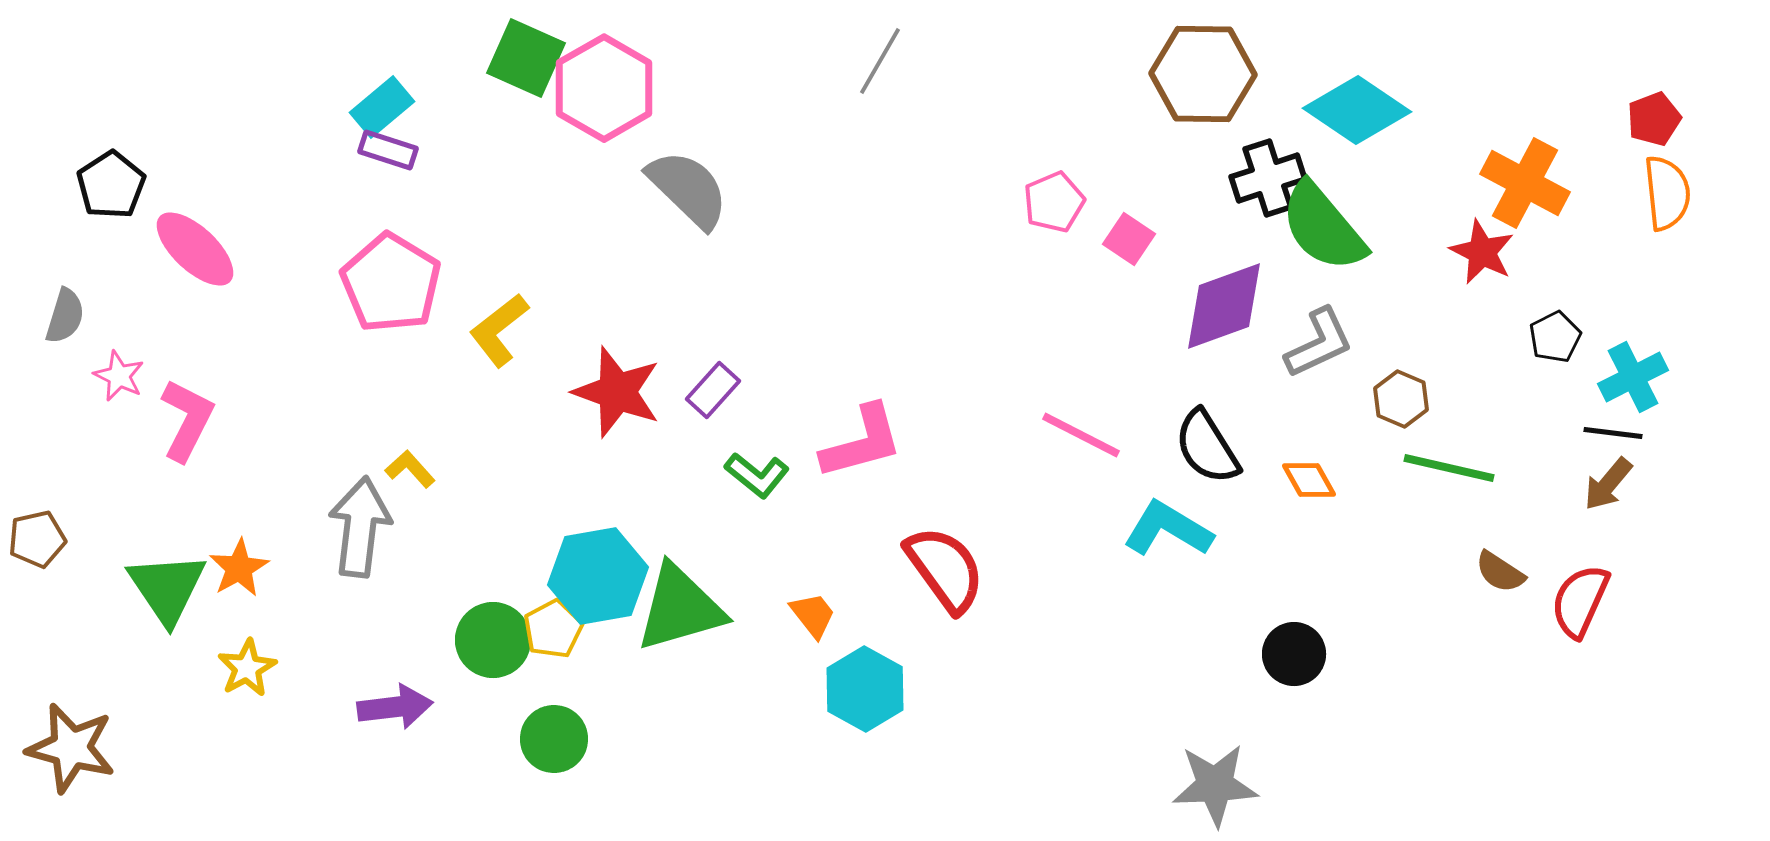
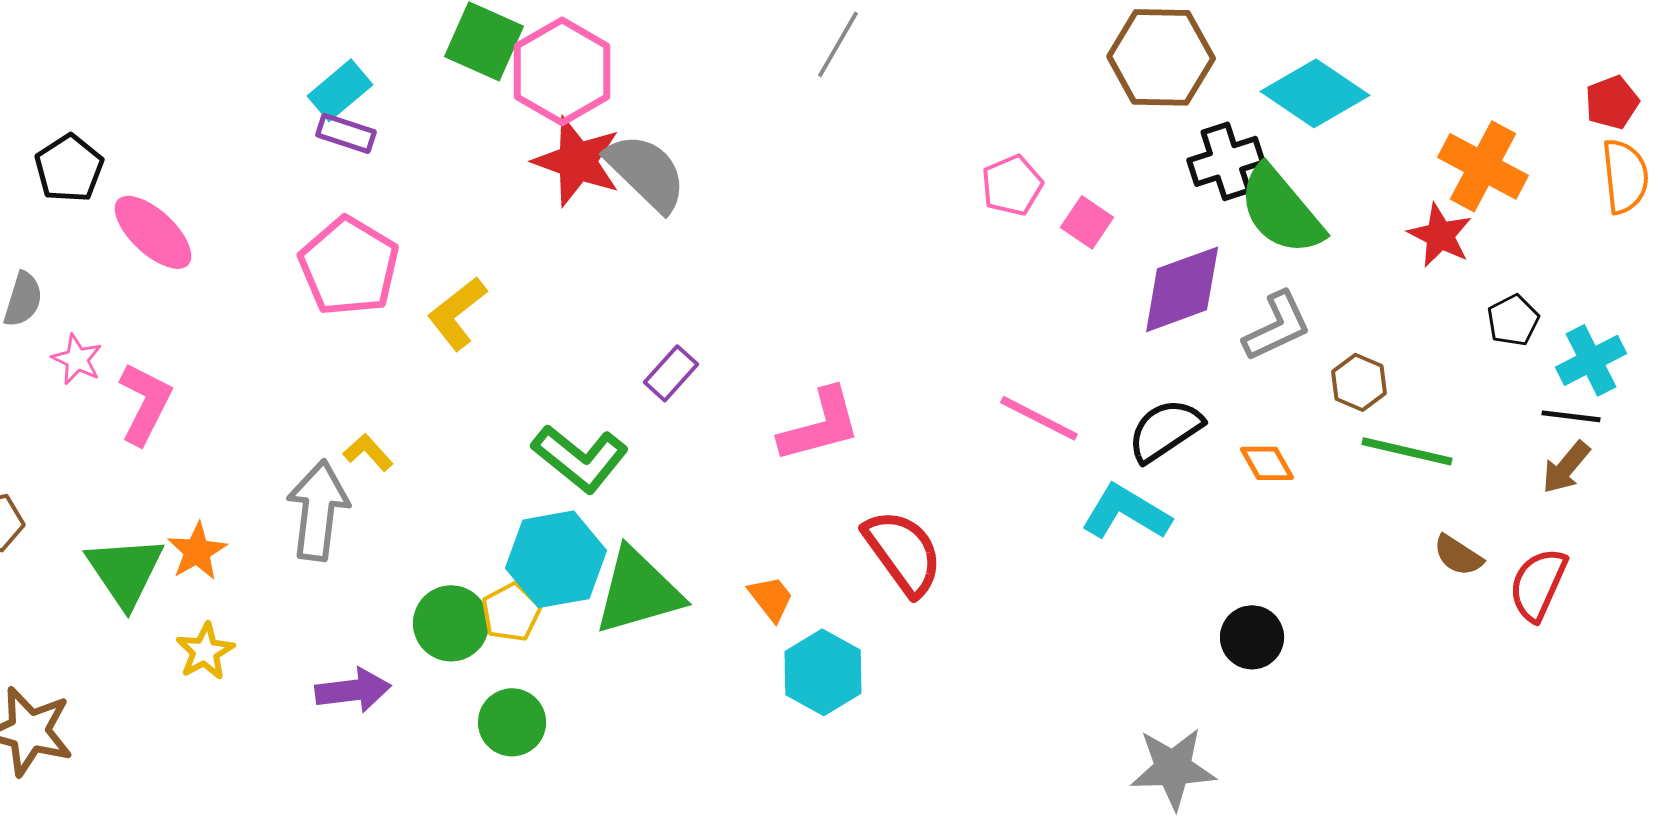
red star: (617, 392) -> (577, 161), moved
black semicircle: (1207, 447) -> (1165, 430), turned 88
green L-shape: (757, 475) -> (580, 458), moved, size x1.5

